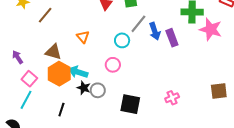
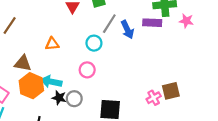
pink star: (211, 29) -> (186, 21), size x0.6
orange triangle: (83, 37) -> (52, 44), turned -48
purple rectangle: (172, 38) -> (152, 23), moved, turned -60
brown square: (219, 91) -> (171, 91), moved

